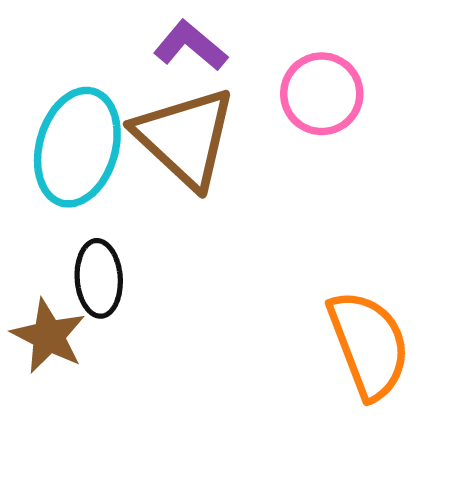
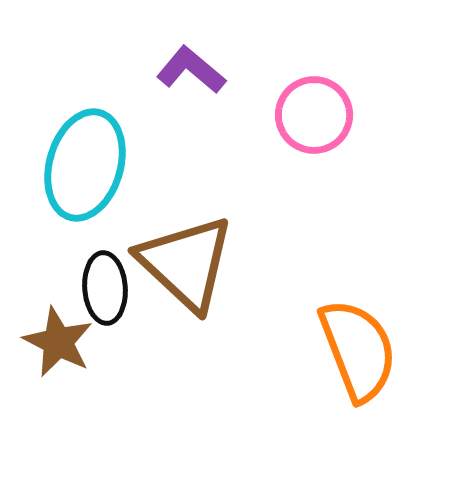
brown triangle: (185, 138) -> (186, 263), moved

